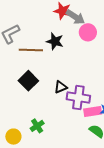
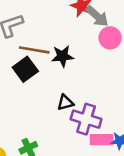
black star: (55, 41) -> (63, 56), moved, turned -30
black square: (28, 81) -> (25, 69), moved

